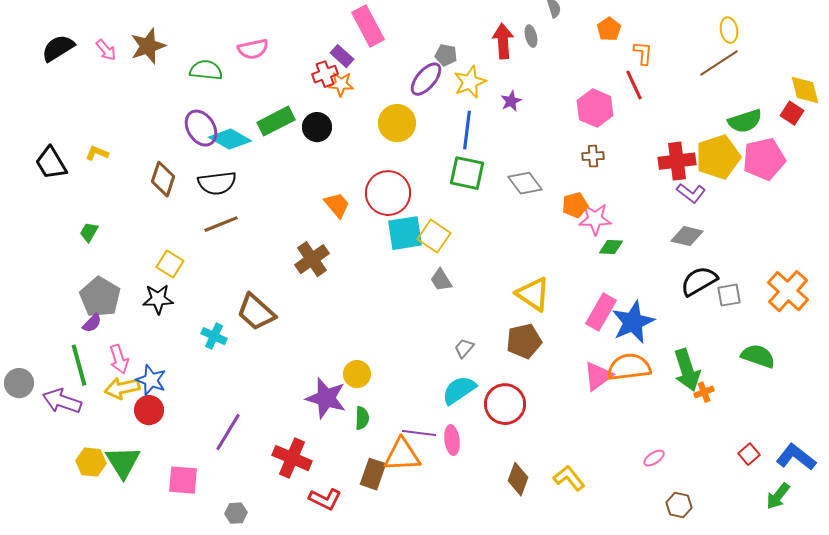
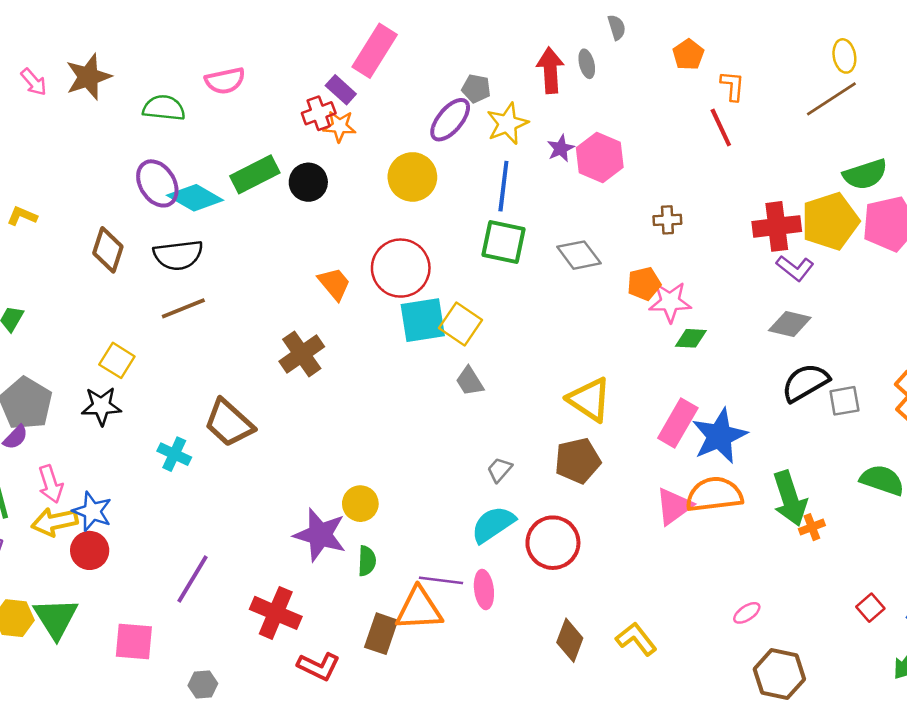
pink rectangle: (368, 26) -> (375, 51), turned 60
pink hexagon: (595, 108) -> (600, 157), moved
brown hexagon: (679, 505) -> (779, 674), size x1.5

